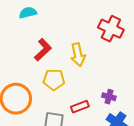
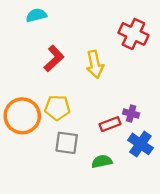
yellow pentagon: (54, 80) -> (57, 108), moved
red rectangle: (80, 107) -> (110, 124), moved

